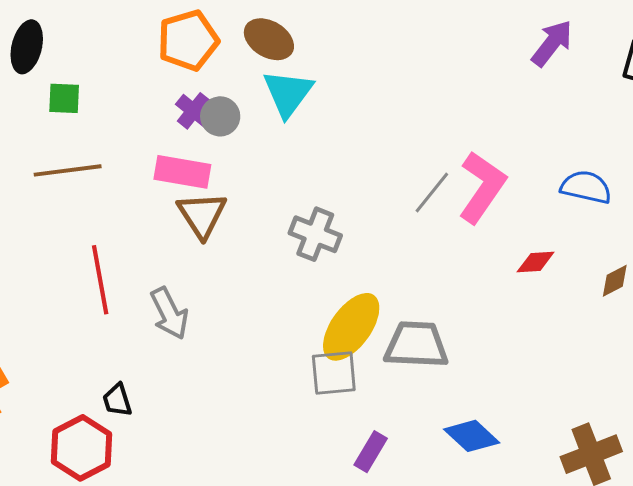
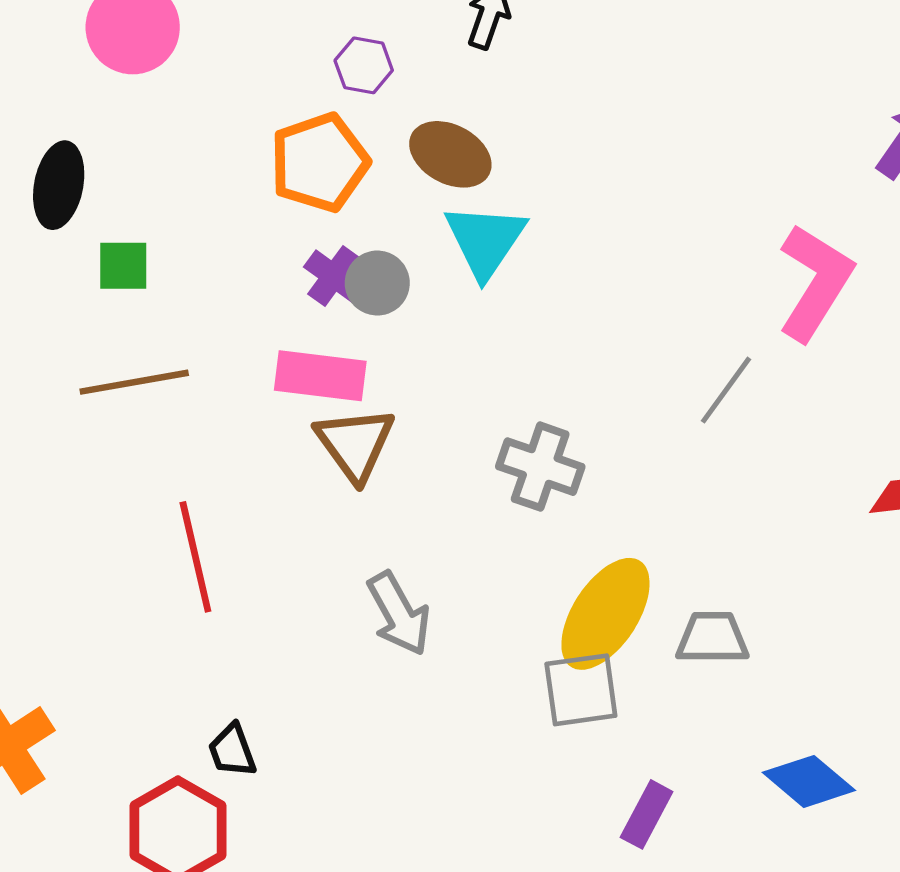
pink L-shape: (482, 187) -> (815, 282), moved
gray arrow: (169, 313) -> (399, 614), moved
gray trapezoid: (416, 345) -> (712, 638), size x0.7

